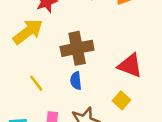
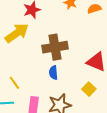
yellow line: (36, 83) -> (14, 83), moved

